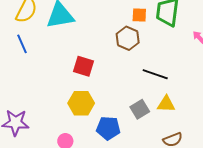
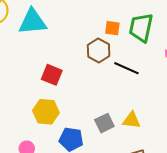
black line: (155, 74) -> (126, 68), moved

